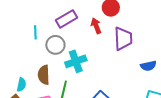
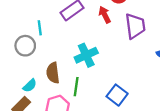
gray circle: (55, 45) -> (25, 46), moved
cyan semicircle: (21, 85) -> (30, 86), turned 40

